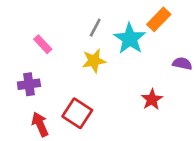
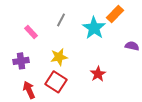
gray line: (95, 28) -> (61, 20), moved
yellow star: (94, 61) -> (59, 57), moved
red star: (152, 99) -> (98, 74), moved

